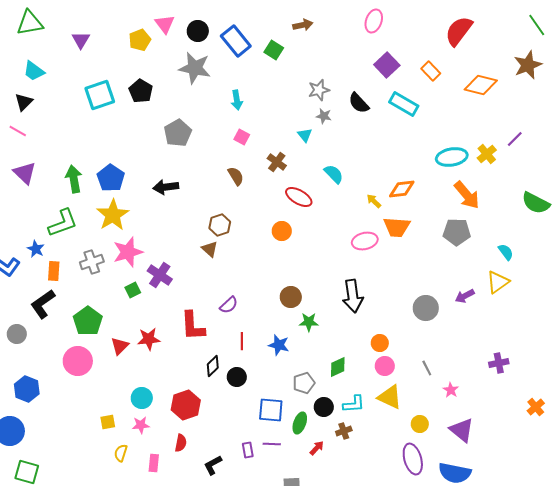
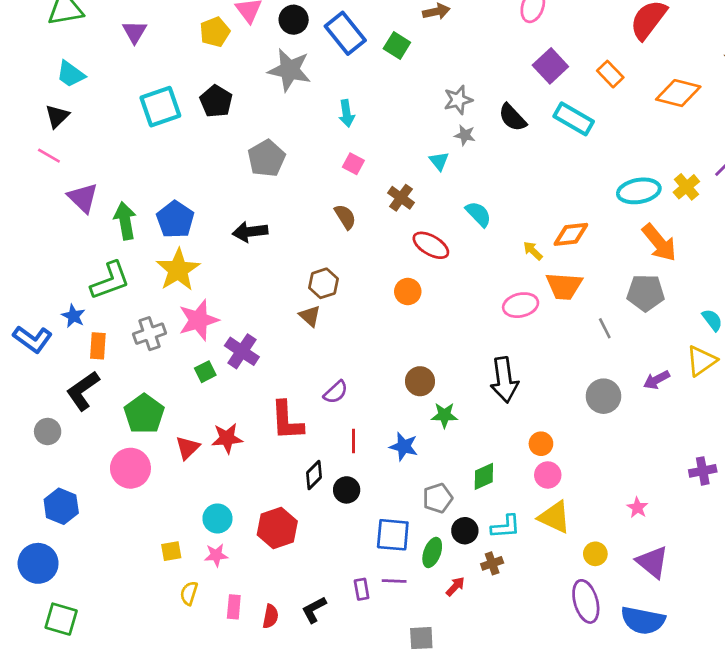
purple triangle: (25, 173) -> (83, 198), moved
gray line: (427, 368) -> (605, 328), moved
red semicircle: (181, 443) -> (270, 616), moved

